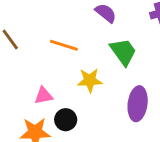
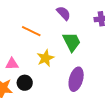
yellow star: (90, 80) -> (45, 58), turned -30

